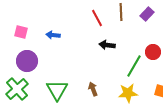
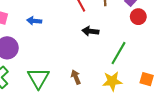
red circle: (153, 52) -> (138, 17), moved

